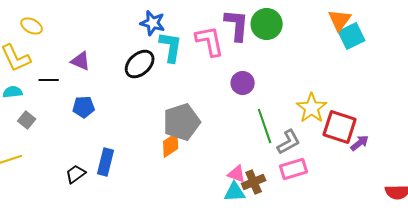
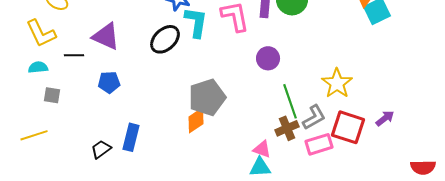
purple triangle: (81, 61) -> (106, 36), size x1.4
gray square: (27, 120) -> (52, 95), turned -30
red square: (340, 127) -> (348, 127), moved
brown cross: (254, 182) -> (287, 128), moved

